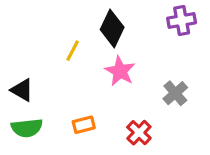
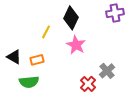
gray cross: (175, 93) -> (107, 71), moved
orange rectangle: (84, 125) -> (37, 60), moved
green semicircle: (27, 128) -> (29, 82), moved

